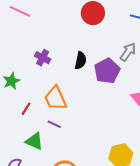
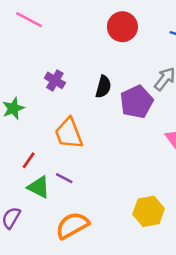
red line: (26, 109) -> (29, 160), moved
purple line: (54, 124) -> (64, 178), moved

